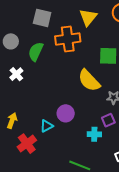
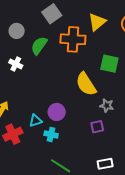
gray square: (42, 18) -> (52, 14), turned 30
white cross: (16, 74) -> (16, 64), turned -32
cyan cross: (94, 134) -> (51, 134), moved

